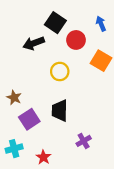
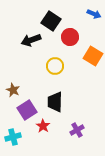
blue arrow: (101, 24) -> (94, 14), moved, turned 136
red star: (43, 157) -> (43, 126), moved

